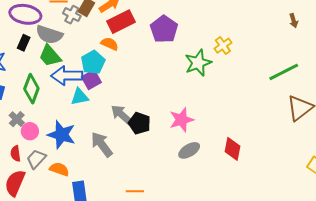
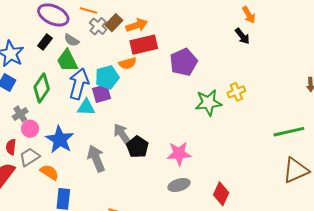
gray semicircle: (49, 35) -> (72, 40), size x0.6
orange semicircle: (110, 44) -> (128, 63), turned 126
blue arrow: (67, 76) -> (79, 84), turned 92

